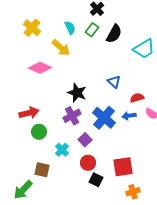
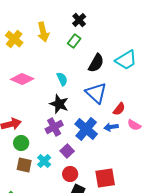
cyan semicircle: (70, 28) -> (62, 79), moved
black semicircle: (114, 34) -> (96, 63), moved
yellow arrow: (61, 48) -> (43, 32), moved, turned 36
blue triangle: (114, 82) -> (96, 93), size x1.6
red semicircle: (137, 98) -> (119, 109), turned 144
brown square: (42, 170) -> (24, 165), moved

